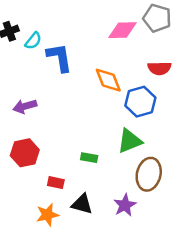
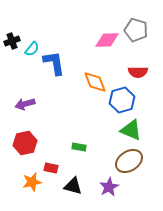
green triangle: (130, 141) -> (131, 130), moved, turned 45
brown ellipse: (149, 174) -> (129, 161), turned 44
orange star: (47, 215) -> (32, 182), moved

